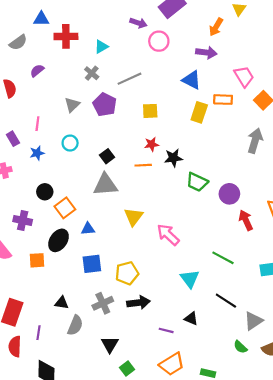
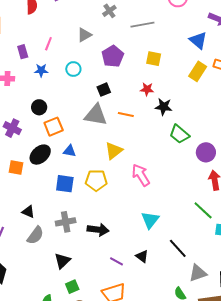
purple pentagon: (105, 105) -> (113, 56), moved
orange line: (143, 165) -> (126, 115), moved
green line: (223, 258) -> (203, 210), moved
yellow pentagon: (127, 273) -> (96, 180), moved

